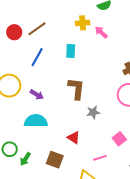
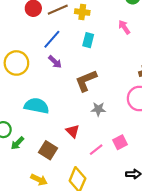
yellow cross: (83, 23) -> (82, 12), moved
brown L-shape: (76, 89) -> (86, 81), turned -130
purple arrow: (37, 95) -> (55, 62), moved
pink line: (100, 158) -> (96, 150), moved, turned -32

